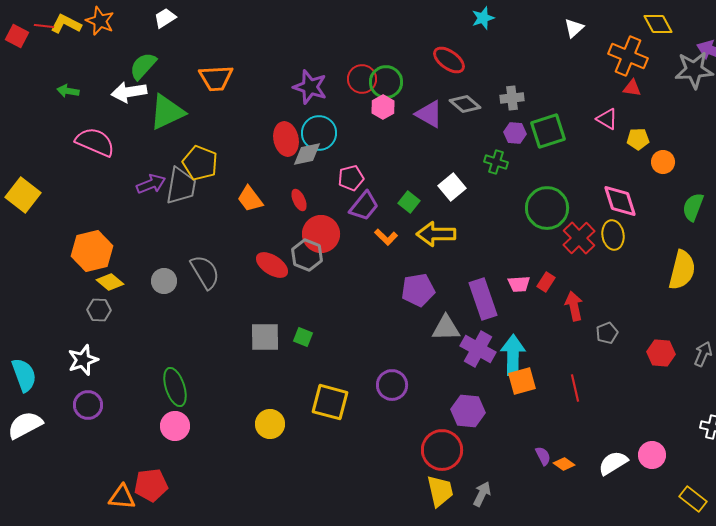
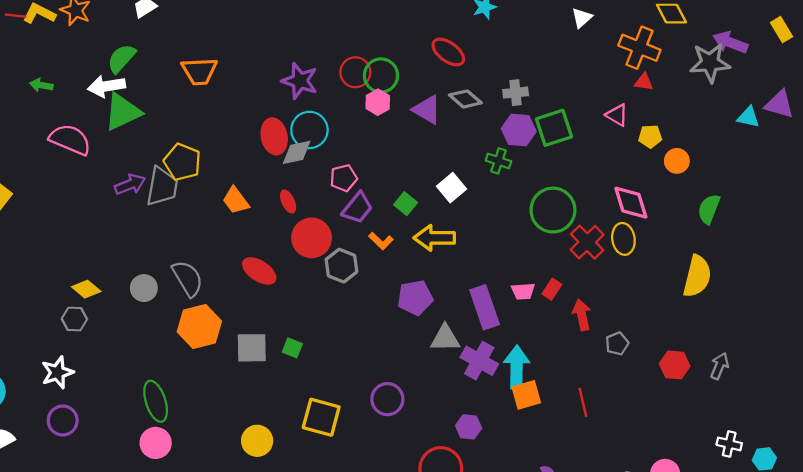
green triangle: (167, 112) -> (123, 112), moved
purple hexagon: (515, 133) -> (519, 130), size x1.4
orange hexagon: (92, 251) -> (199, 326), moved
gray hexagon: (307, 255) -> (341, 266), moved
purple hexagon: (468, 411) -> (469, 427), size x0.7

